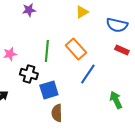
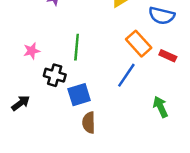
orange rectangle: (76, 49) -> (139, 44), moved
red rectangle: (122, 50) -> (168, 56), moved

